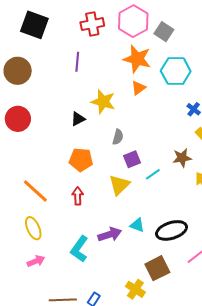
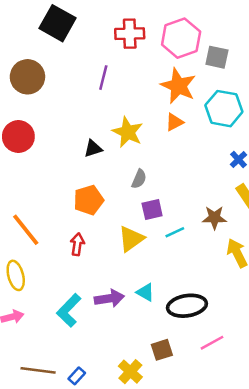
gray square: (164, 32) -> (217, 57), turned -30
orange pentagon: (81, 160) -> (89, 200), turned -30
brown square: (157, 268) -> (162, 350), size x0.7

